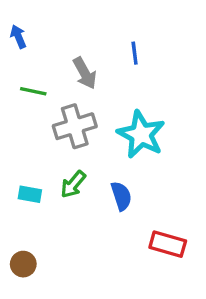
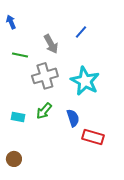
blue line: (135, 53) -> (81, 32), turned 48
red rectangle: (168, 244) -> (93, 137), moved

